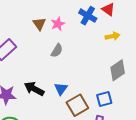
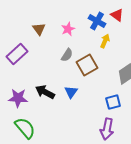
brown triangle: (39, 24) -> (39, 29), moved
yellow arrow: (112, 36) -> (105, 41), moved, turned -56
brown square: (77, 105) -> (87, 65), moved

